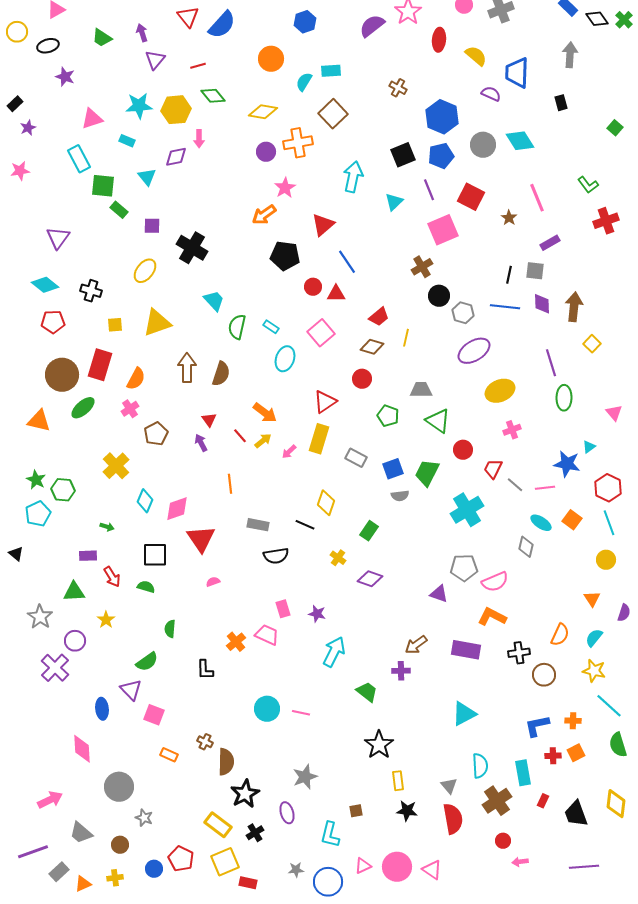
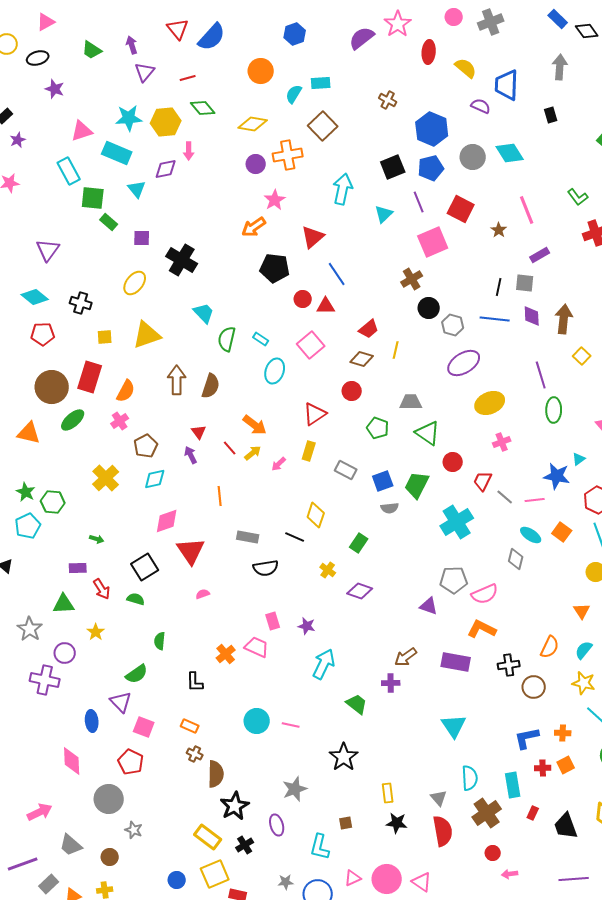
cyan rectangle: (127, 141) -> (117, 153), size x1.8
yellow rectangle: (319, 439) -> (309, 451), size x0.7
cyan diamond: (145, 501) -> (155, 479), moved, turned 55
black square: (155, 555) -> (145, 567), turned -32
purple cross: (55, 668) -> (45, 680), turned -32
cyan triangle: (464, 714) -> (454, 726), turned -36
black star: (379, 745) -> (344, 757), moved
orange rectangle: (169, 755) -> (190, 726), moved
red pentagon: (181, 859) -> (131, 762), moved
blue circle: (154, 869) -> (177, 880), moved

